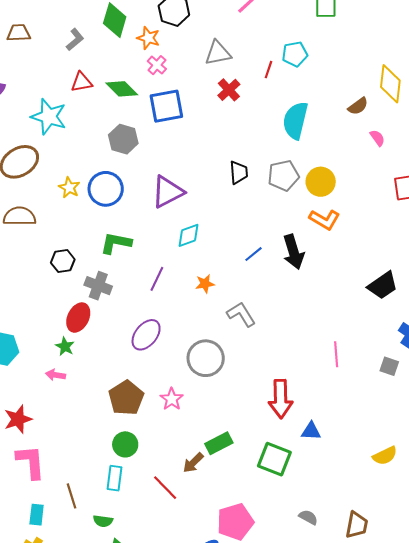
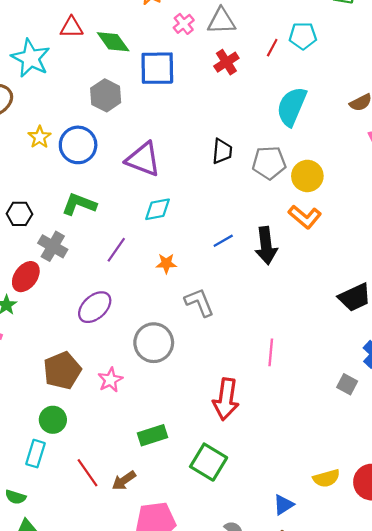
pink cross: (157, 65) -> (184, 24), moved
purple triangle: (168, 192) -> (143, 159), turned 39
pink line: (336, 354) -> (271, 352), moved
blue triangle: (311, 431) -> (283, 505), moved, turned -45
brown arrow: (193, 463) -> (124, 481), moved

